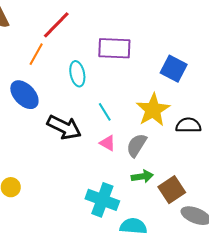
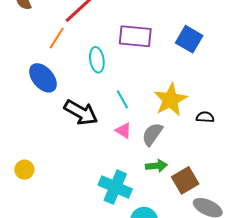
blue square: (174, 69) -> (189, 39), moved
black semicircle: (188, 125) -> (205, 117), size x0.7

